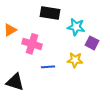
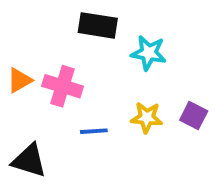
orange triangle: (10, 30) -> (19, 80), moved
purple square: (92, 43) -> (194, 116), moved

